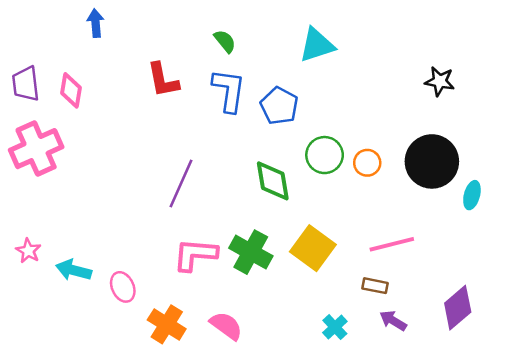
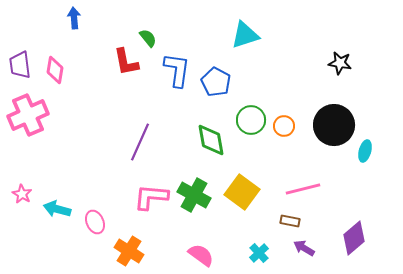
green semicircle: (225, 41) -> (148, 38), moved
pink semicircle: (226, 326) -> (201, 255), moved

